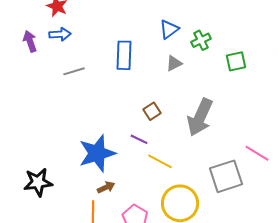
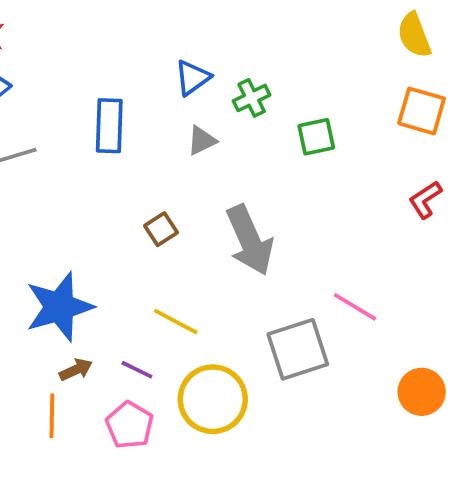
gray arrow: (200, 117) -> (250, 240), turned -48
purple line: (139, 139) -> (137, 370), moved

